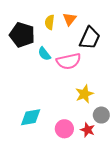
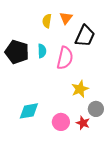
black pentagon: (22, 35) -> (17, 52), moved
cyan semicircle: (44, 54) -> (42, 51), turned -144
pink semicircle: (69, 61) -> (65, 58), turned -65

